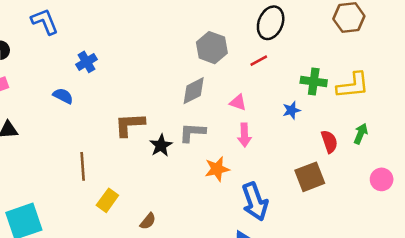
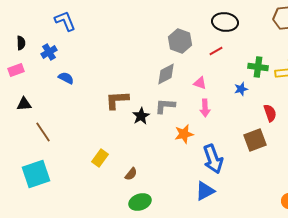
blue L-shape: (45, 21) -> (65, 21), moved
black ellipse: (271, 23) -> (225, 22), turned 75
blue cross: (87, 62) -> (49, 52), moved
brown line: (83, 166) -> (43, 132), moved, turned -30

